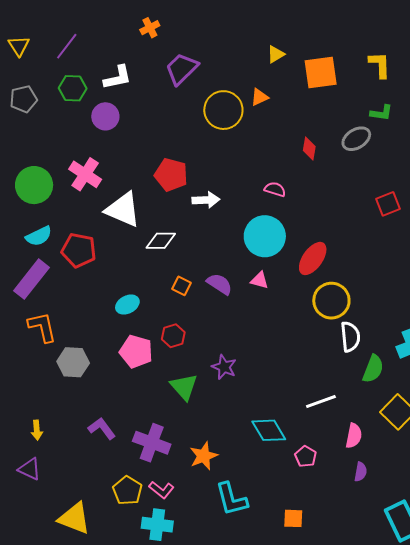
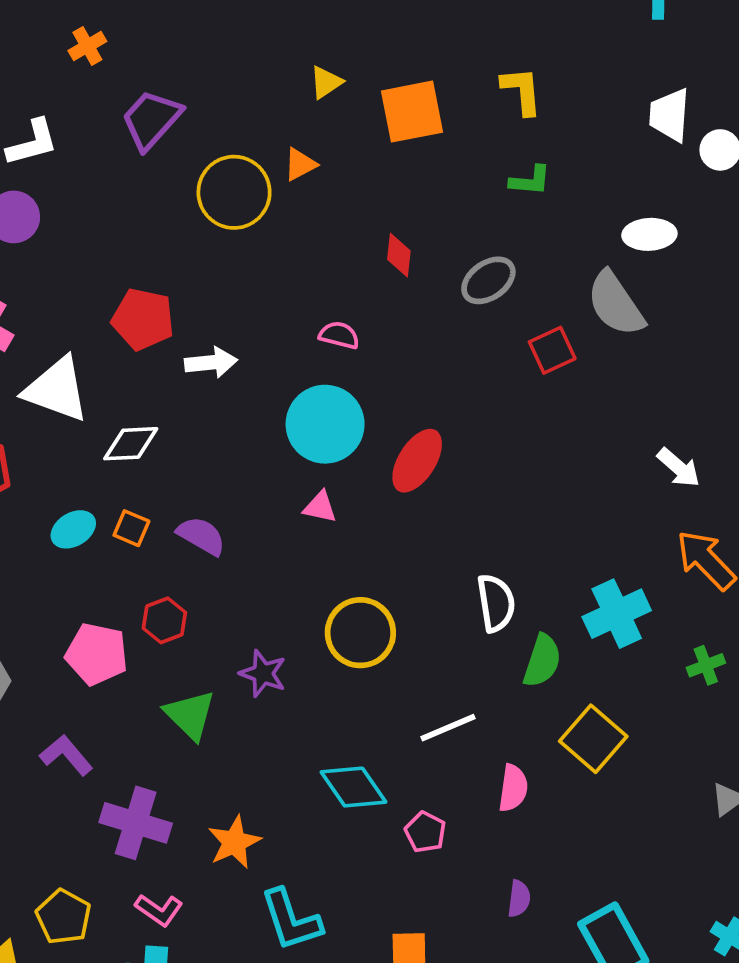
gray ellipse: (356, 139) -> (488, 280), moved
purple semicircle: (220, 284) -> (201, 536), moved
orange square: (182, 286) -> (131, 528), moved
yellow circle: (331, 301) -> (360, 633), moved
cyan ellipse: (127, 305) -> (73, 529), moved
purple L-shape: (102, 428) -> (66, 755), moved
purple semicircle: (361, 472) -> (519, 899), moved
yellow pentagon: (127, 491) -> (64, 917), moved

